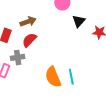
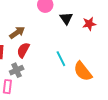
orange semicircle: (53, 77) -> (83, 71), moved
cyan line: (71, 77) -> (61, 59), moved

